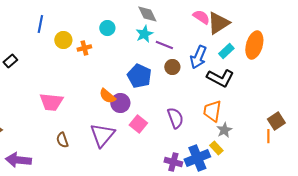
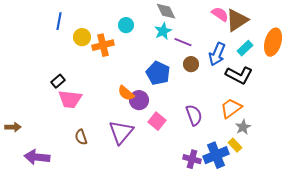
orange cross: (84, 48) -> (103, 45), size x1.5
black rectangle: (10, 61) -> (58, 81), moved
orange trapezoid: (212, 111) -> (231, 108), turned 45

